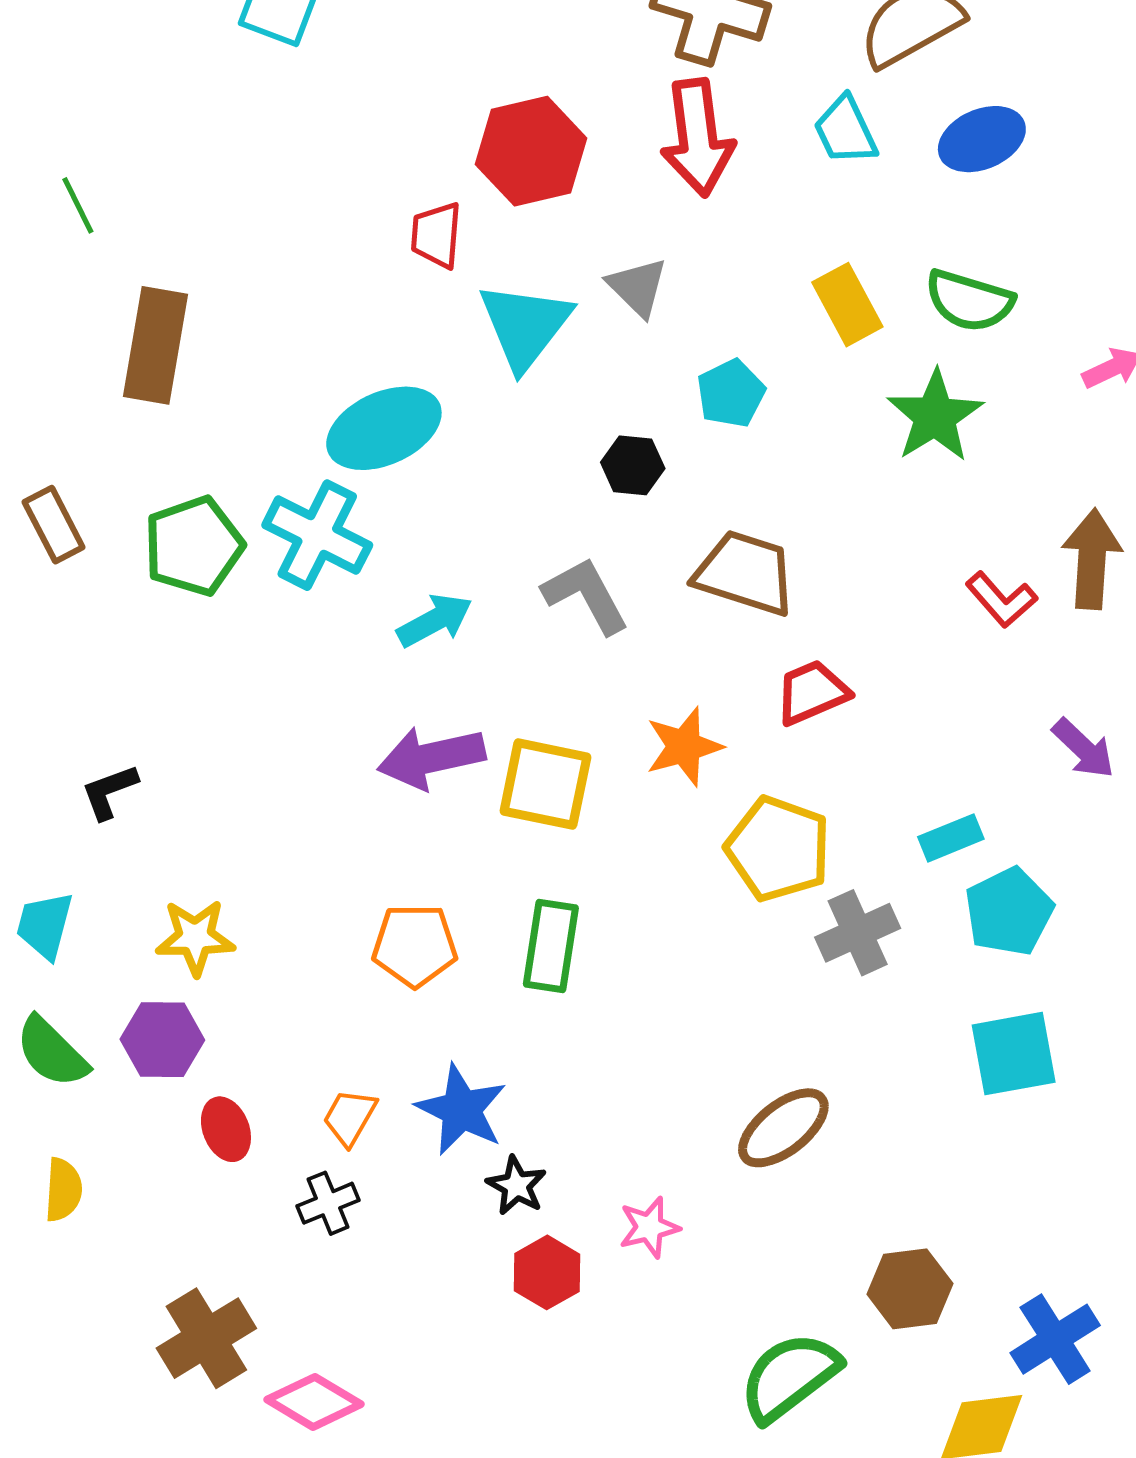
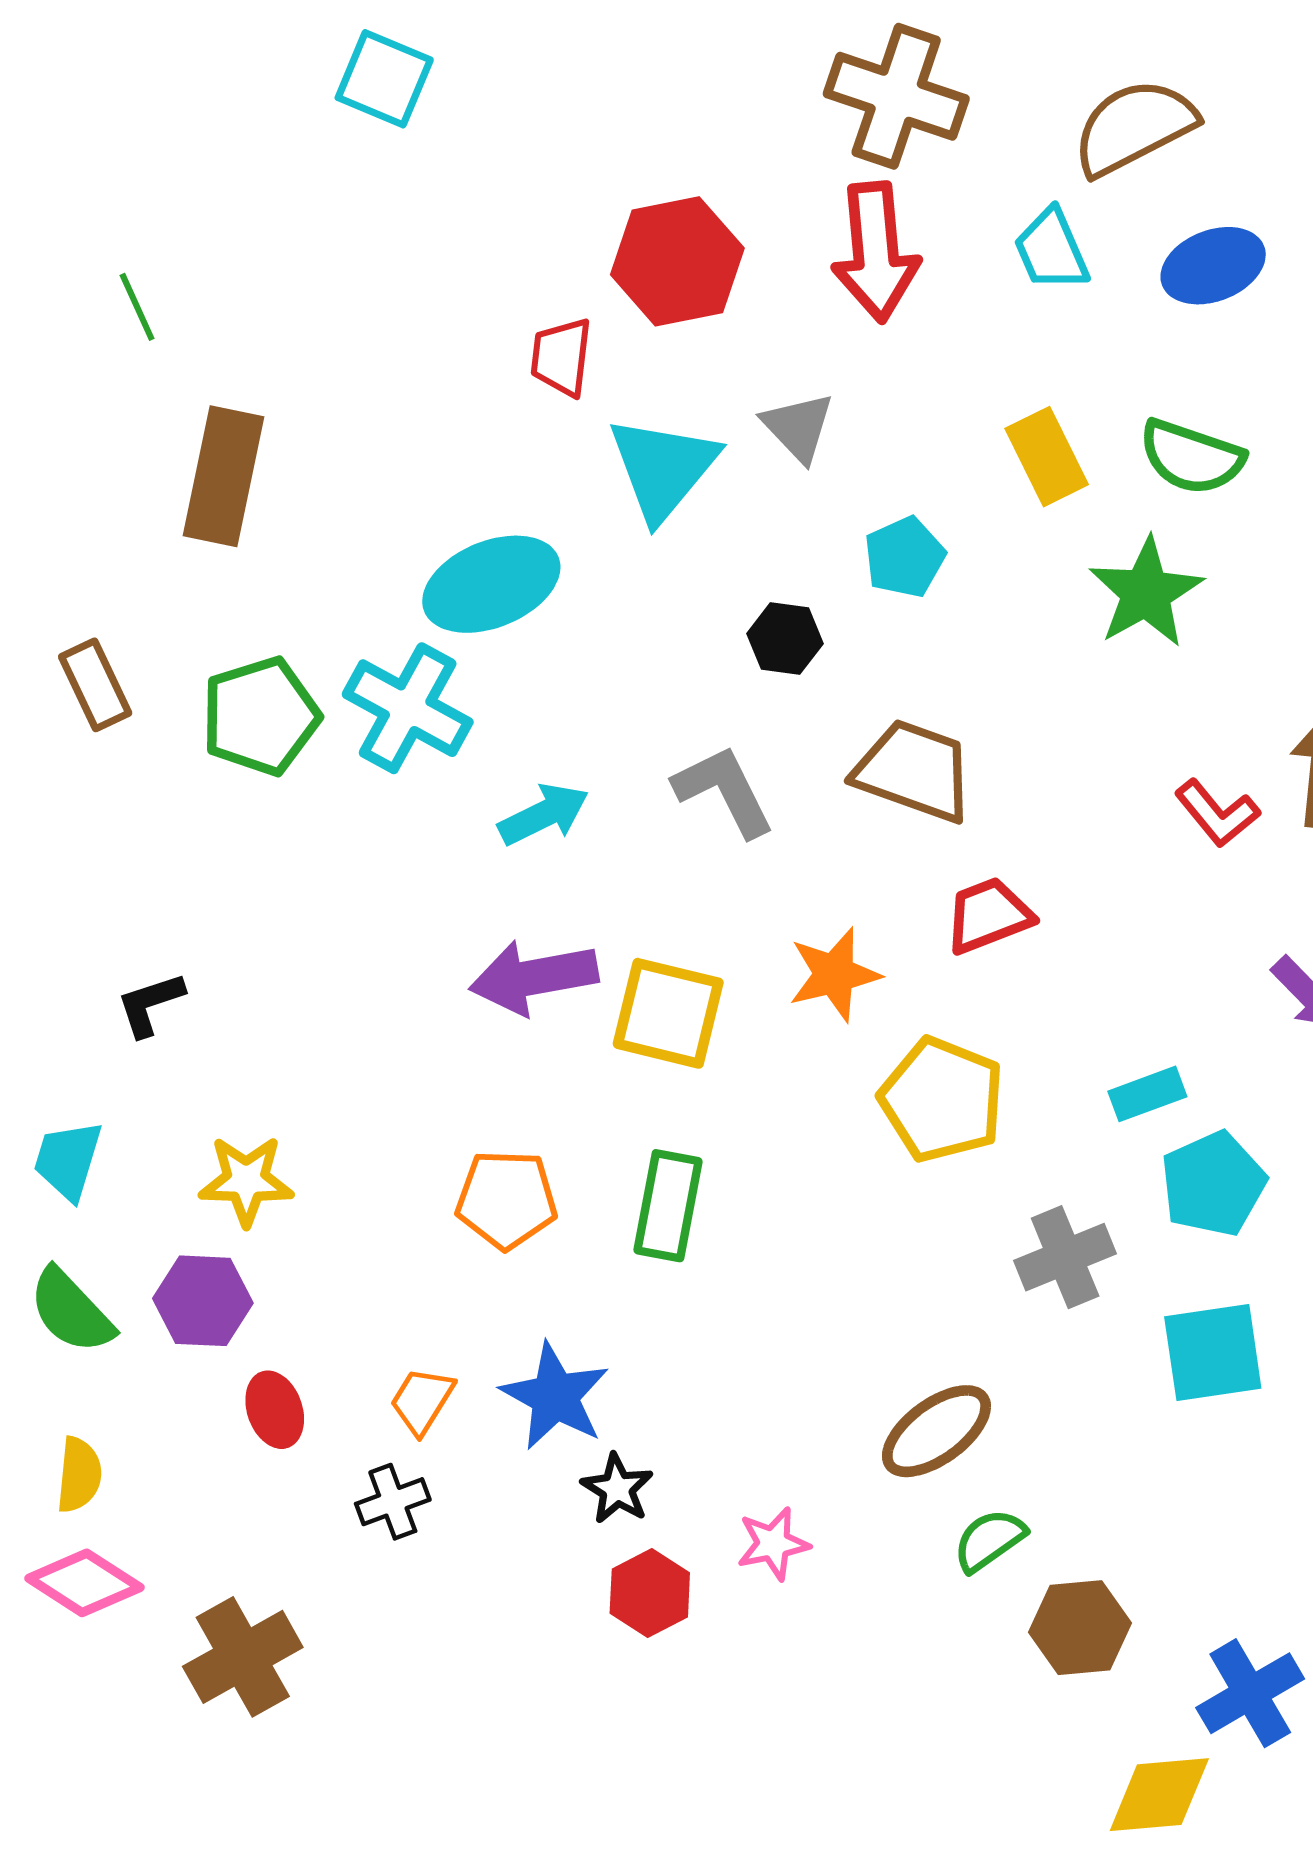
gray cross: (858, 933) -> (1065, 1257), moved
green semicircle: (789, 1377) -> (989, 1540), moved, size x0.6
pink diamond: (314, 1402) -> (84, 1583), moved

